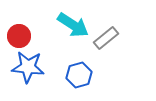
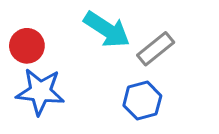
blue hexagon: (79, 75) -> (142, 101), moved

